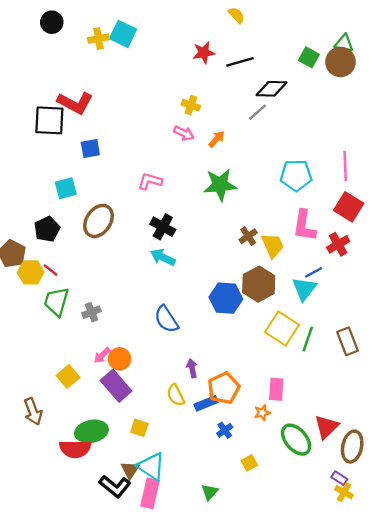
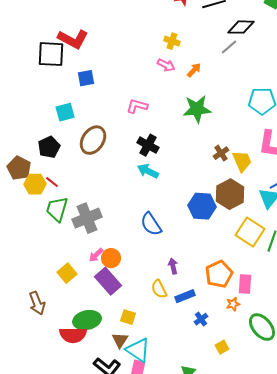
gray cross: (91, 312) -> (87, 218), size x1.8
orange pentagon: (224, 388) -> (219, 274), moved
brown triangle: (130, 470) -> (120, 340), moved

